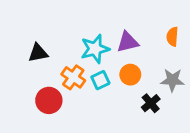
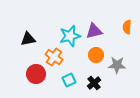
cyan square: (100, 80) -> (69, 80), moved
gray star: (172, 80) -> (117, 65), moved
black cross: (151, 103) -> (94, 83), moved

